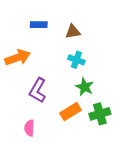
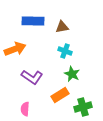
blue rectangle: (39, 25) -> (33, 21), size x1.5
purple L-shape: (38, 90) -> (32, 77), turned -85
green cross: (100, 114) -> (83, 107), moved

